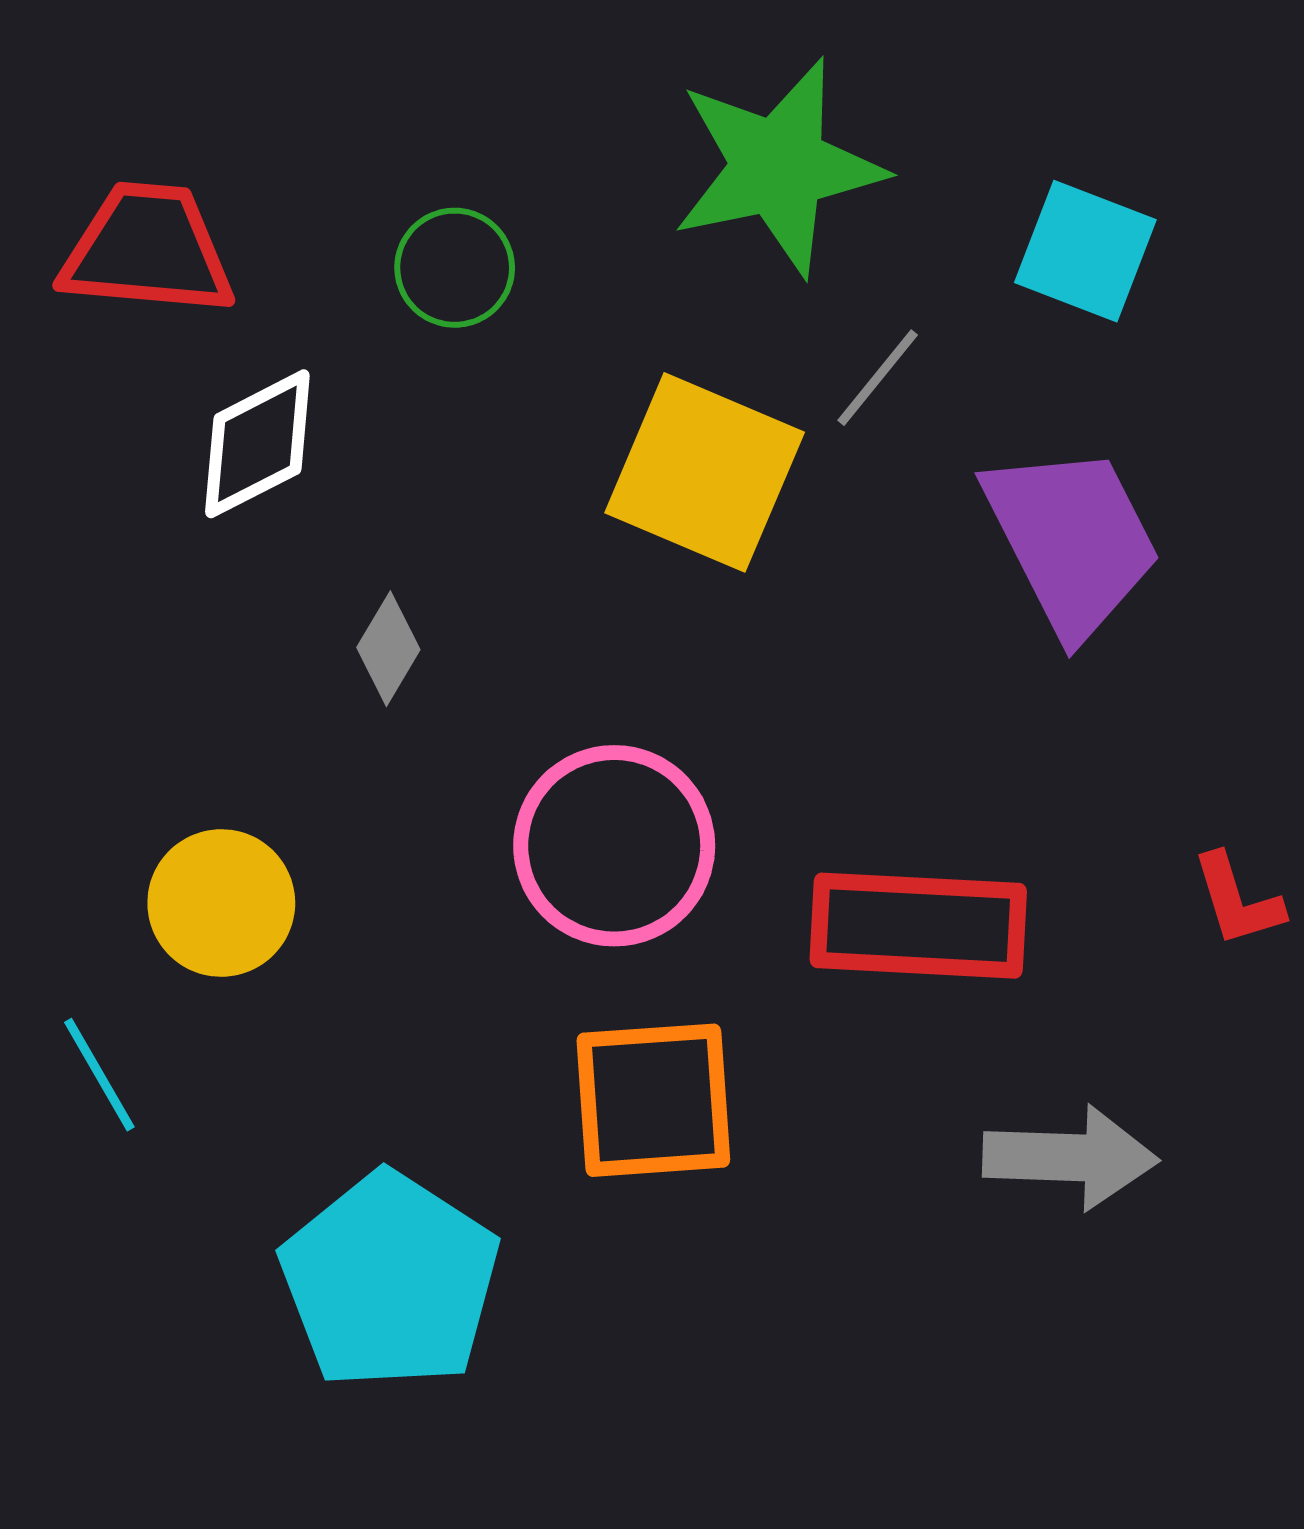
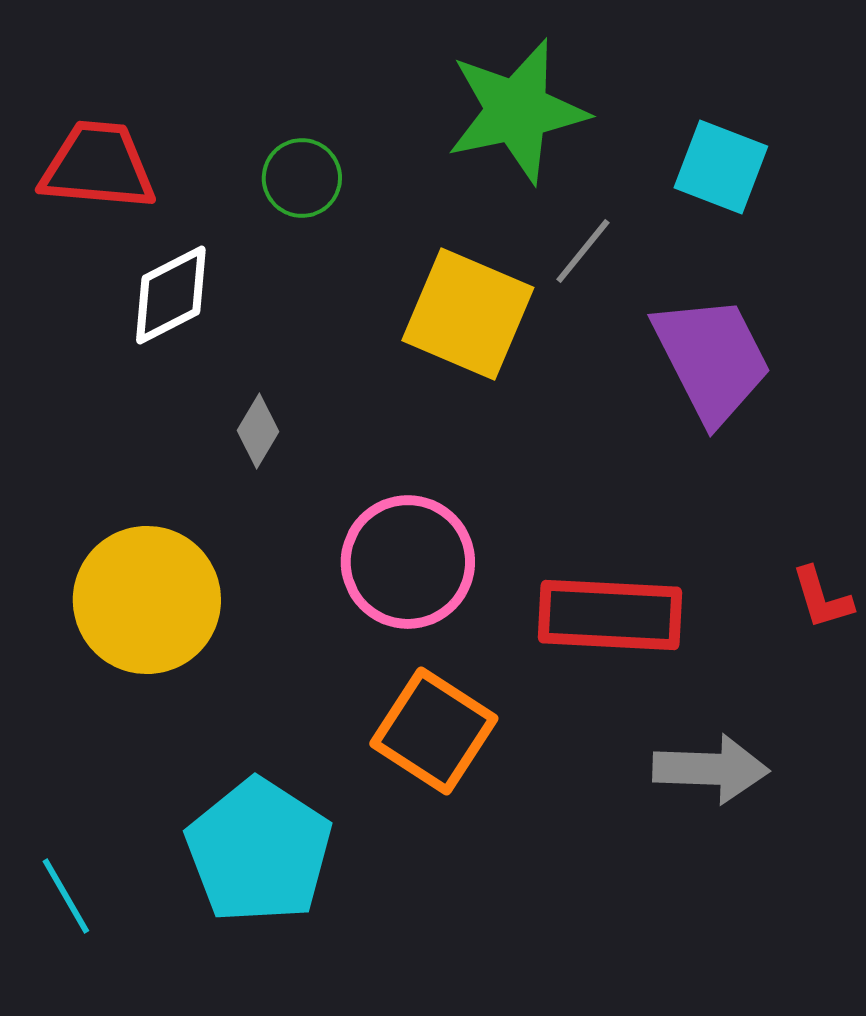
yellow circle: (221, 903) -> (147, 600), size x1.5
cyan line: (99, 1075) -> (66, 896), moved
orange square: (653, 1100) -> (434, 731), turned 37

